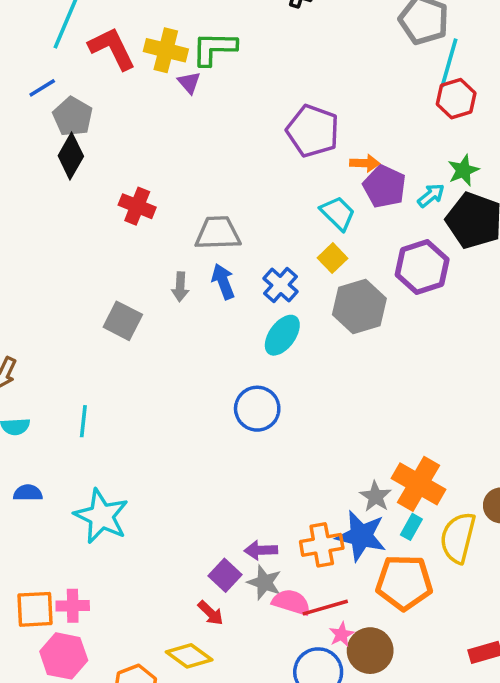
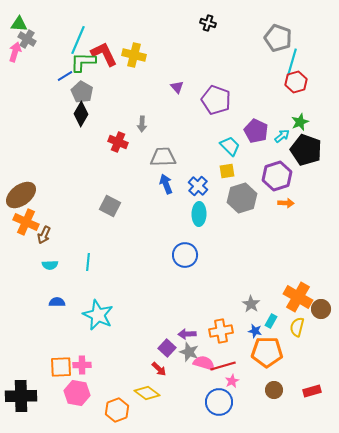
green L-shape: (214, 48) -> (83, 62), moved
purple triangle: (189, 83) -> (177, 87), moved
orange arrow: (365, 163) -> (286, 203), moved
yellow square: (332, 258) -> (227, 171), turned 35
gray arrow: (180, 287) -> (142, 124), moved
cyan ellipse: (282, 335) -> (199, 214), turned -35
orange cross: (419, 484) -> (298, 297), moved
blue star: (361, 536) -> (255, 331), moved, size x0.5
yellow semicircle: (458, 538) -> (297, 327), size x0.7
brown circle: (370, 651) -> (274, 390), moved, size x0.7

